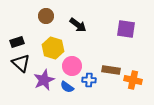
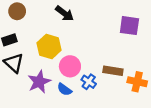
brown circle: (46, 16) -> (17, 11), moved
black arrow: (78, 25) -> (64, 13), moved
blue cross: (89, 80) -> (89, 82), turned 32

